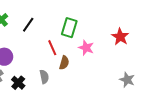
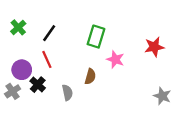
red star: (120, 37) -> (154, 47), turned 30
red line: (52, 48) -> (47, 59), moved
black cross: (18, 83) -> (38, 85), moved

